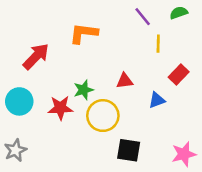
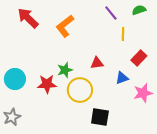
orange L-shape: (84, 33) -> (65, 26), turned -45
red arrow: (36, 56) -> (28, 18), moved, turned -90
pink star: (184, 154) -> (143, 93), moved

